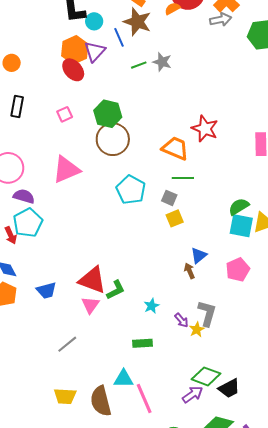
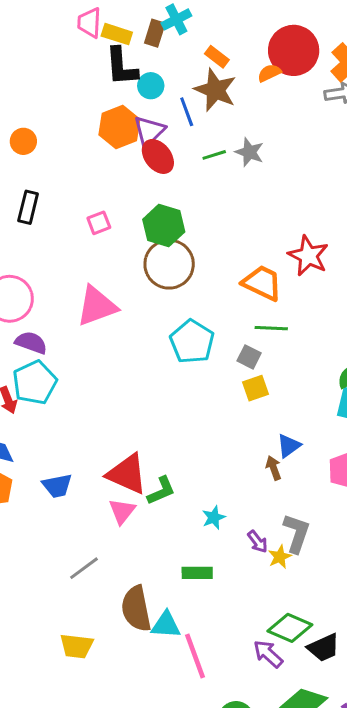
red ellipse: (73, 70) -> (158, 156), moved
purple arrow: (193, 394) -> (268, 654), turned -105
brown semicircle: (101, 401) -> (136, 609), moved

